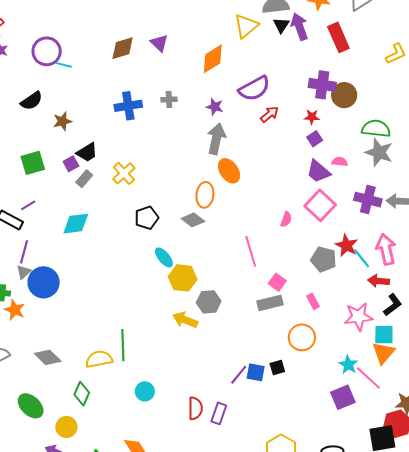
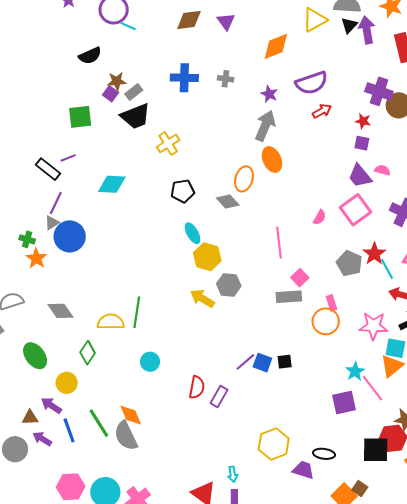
purple square: (315, 139) -> (362, 143), turned 35
black trapezoid: (87, 152) -> (135, 116), size x1.4
purple square: (71, 164) -> (111, 94), moved, turned -35
gray rectangle: (84, 179) -> (134, 92), moved
orange circle: (302, 337) -> (326, 321), moved

